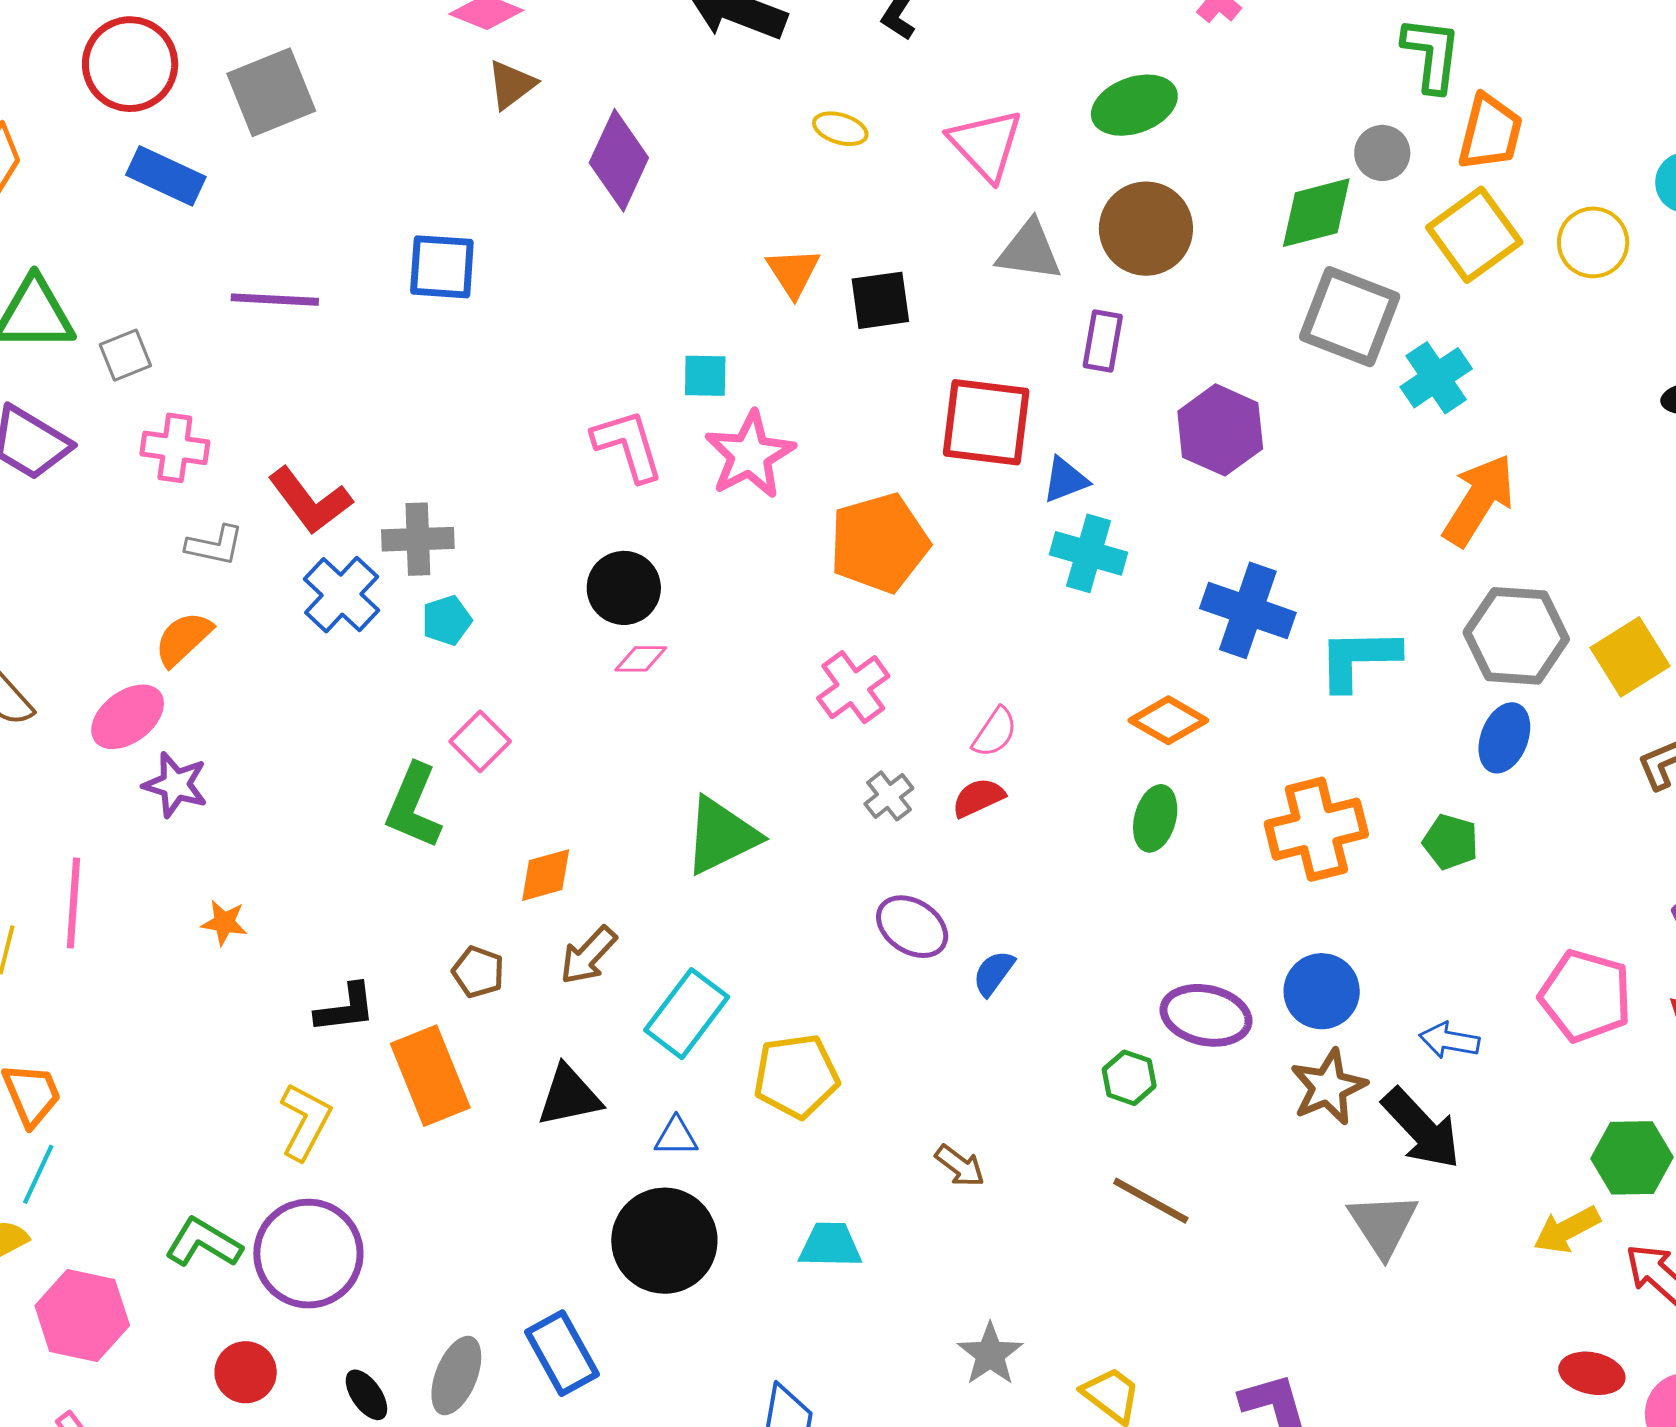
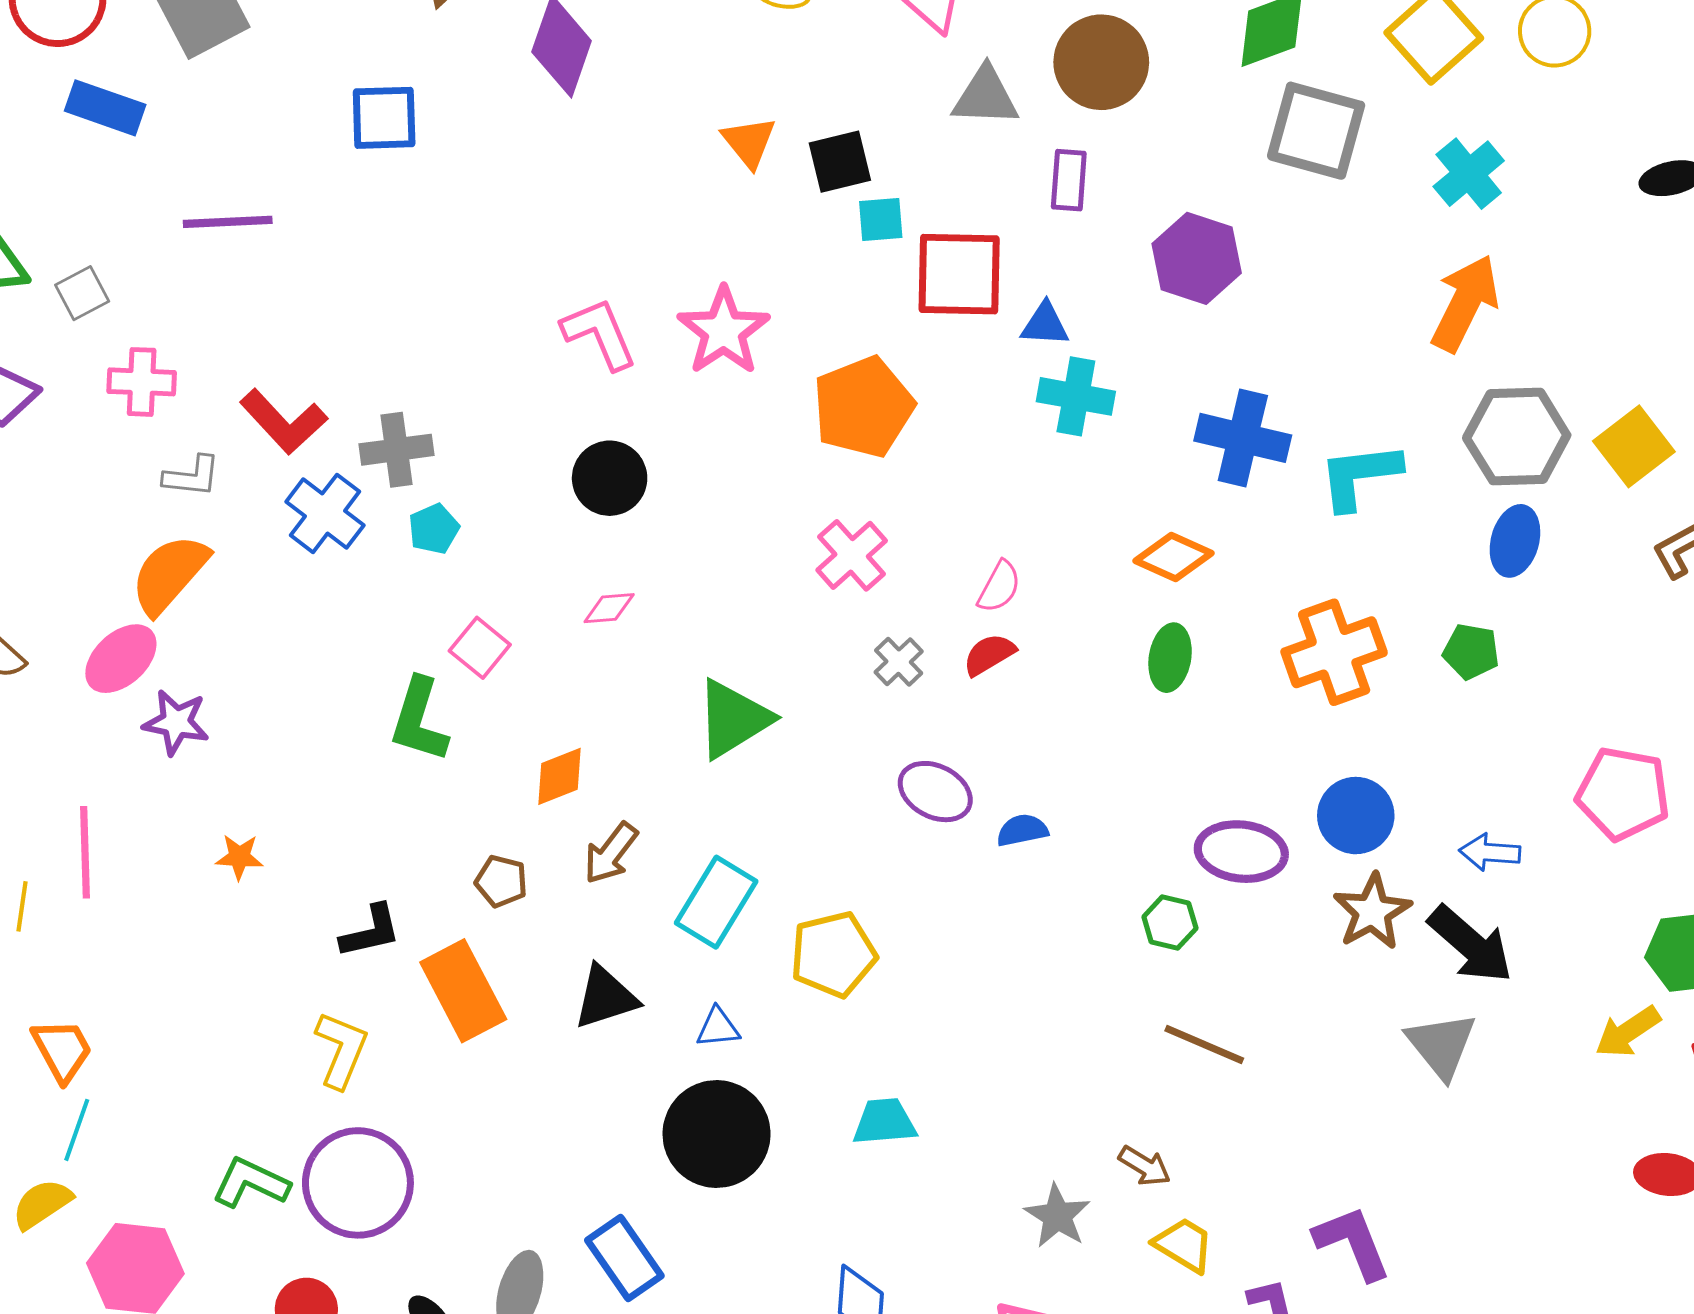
blue square: (442, 267) -> (384, 118), moved
cyan square: (705, 376) -> (881, 220), moved
cyan cross: (1436, 378) -> (1469, 174), moved
blue triangle: (1065, 480) -> (1045, 324), turned 30
orange semicircle: (183, 639) -> (169, 574), size x1.4
pink diamond: (641, 659) -> (609, 608), moved
blue semicircle: (994, 973) -> (1022, 830), turned 48
brown arrow: (960, 1166) -> (1145, 1166), moved

